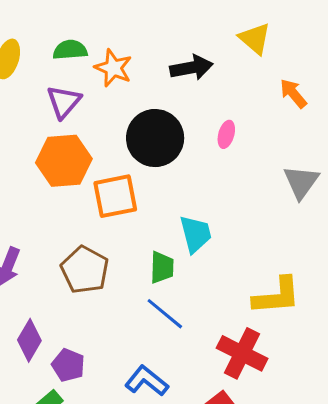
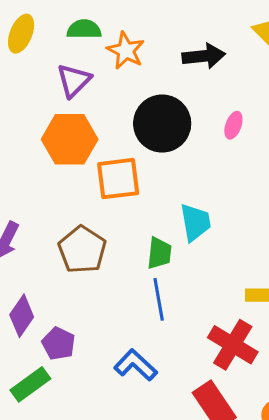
blue line: (165, 314) -> (159, 299), turned 36

